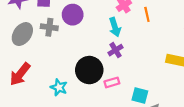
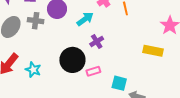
cyan arrow: (115, 27) -> (85, 19), moved, turned -108
cyan star: (59, 87) -> (33, 70), moved

